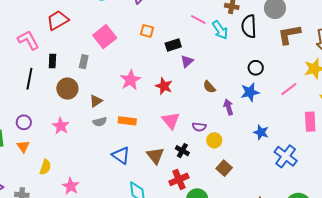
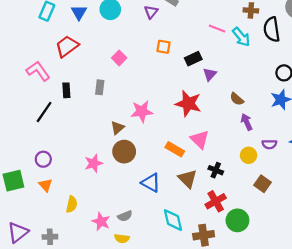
pink square: (105, 37) -> (119, 58), size x0.6
black line: (29, 79) -> (44, 112), turned 30
pink star: (130, 80) -> (142, 111), moved, turned 30
red star: (164, 86) -> (188, 104), size x1.4
brown circle: (67, 89) -> (124, 152), moved
purple arrow: (228, 107) -> (247, 122), moved
orange rectangle: (127, 121) -> (175, 149), moved, turned 30
gray semicircle: (100, 122) -> (125, 216), moved
pink star: (61, 126) -> (94, 163), moved, turned 30
purple semicircle: (199, 127) -> (269, 144), moved

